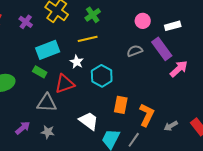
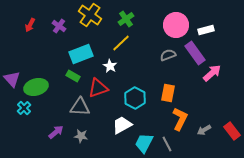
pink circle: (143, 21) -> (176, 25), size x1.6
yellow line: (88, 39) -> (121, 43), turned -30
cyan hexagon: (102, 76) -> (135, 98), moved
orange rectangle: (121, 105) -> (168, 93), moved
white trapezoid: (89, 121) -> (122, 125), turned -65
gray line: (134, 140) -> (167, 144), turned -63

